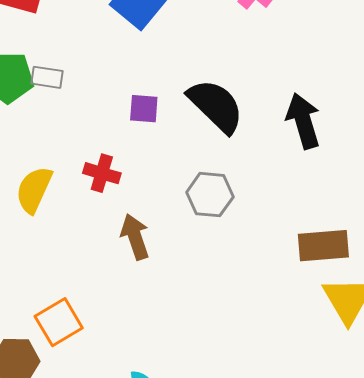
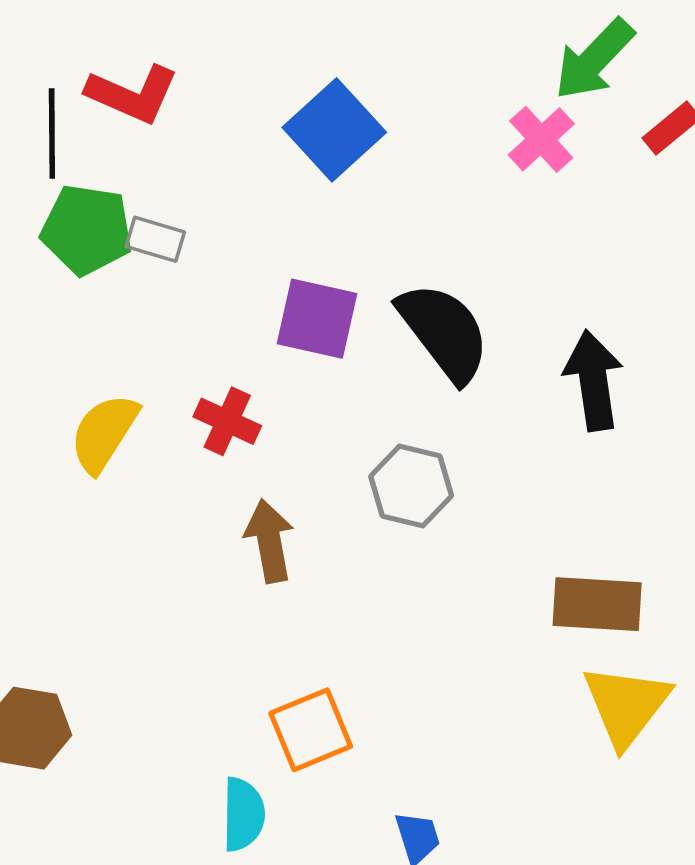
purple square: (144, 109) -> (317, 319), size x1.5
orange square: (59, 322) -> (311, 730), moved

